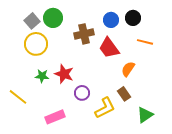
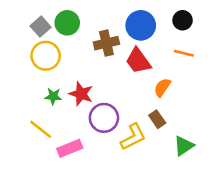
black circle: (133, 18) -> (183, 20), moved
blue circle: (111, 20) -> (141, 25), size x1.5
purple circle: (82, 93) -> (104, 118), size x1.5
yellow line: (18, 97) -> (41, 129), moved

